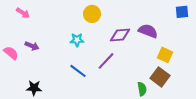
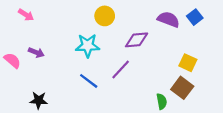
blue square: (182, 12) -> (195, 17), moved, turned -32
purple semicircle: (148, 31) -> (168, 19), moved
cyan star: (77, 40) -> (88, 46), size x1.5

